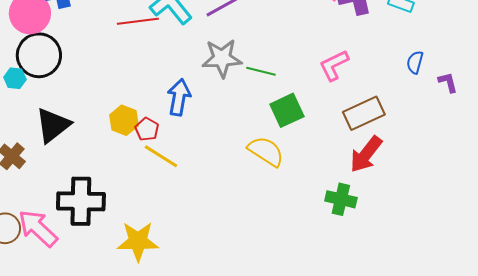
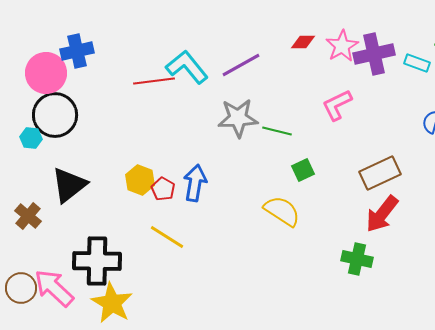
pink L-shape: (334, 65) -> (337, 105), moved
blue arrow: (179, 97) -> (195, 183), moved
green square: (287, 110) -> (303, 170), size x0.7
yellow line: (161, 156) -> (167, 237), moved
yellow star: (138, 241) -> (112, 303), moved, turned 30

